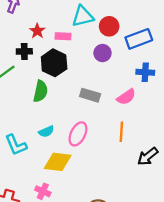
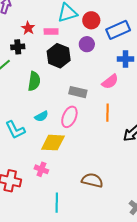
black hexagon: (54, 63) -> (59, 56), moved
gray rectangle: (90, 95) -> (78, 92), moved

